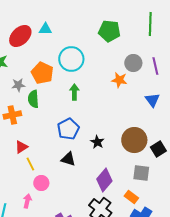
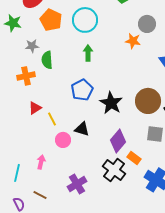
orange pentagon: (42, 73) -> (51, 20), moved
black star: (97, 142) -> (111, 103), size x1.6
black triangle: (68, 159) -> (82, 129), moved
yellow line: (30, 164) -> (52, 119), moved
pink circle: (41, 183) -> (63, 140), moved
orange rectangle: (131, 197) -> (134, 158), moved

